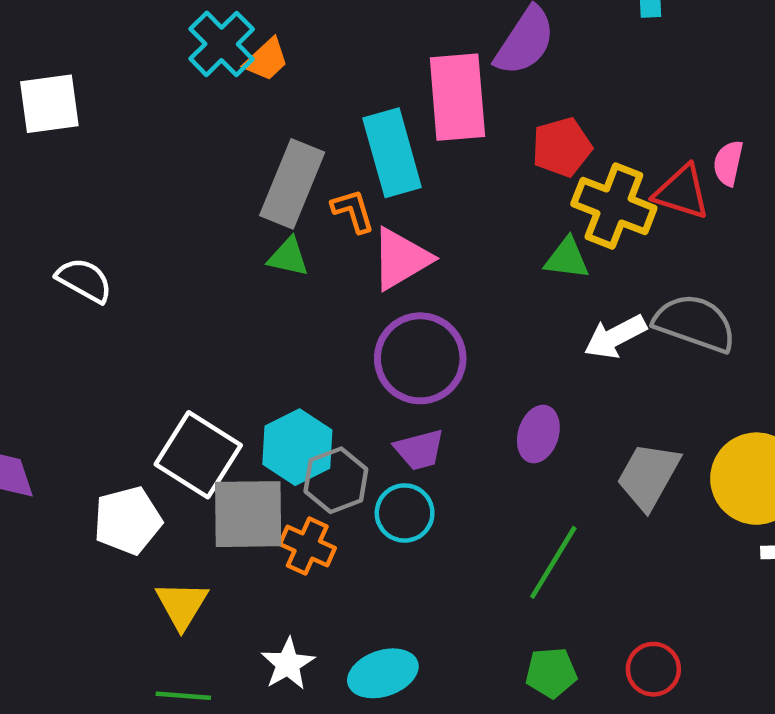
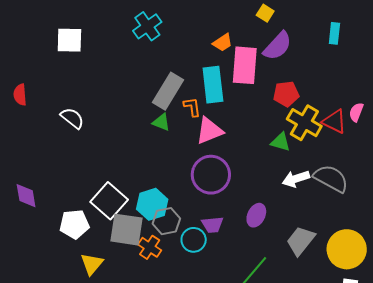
orange trapezoid: (266, 60) -> (222, 43), moved
purple trapezoid: (419, 450) -> (212, 225), moved

